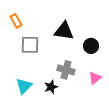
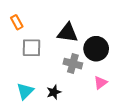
black circle: (91, 46) -> (96, 49), size x1.5
gray cross: (66, 70) -> (73, 64), moved

